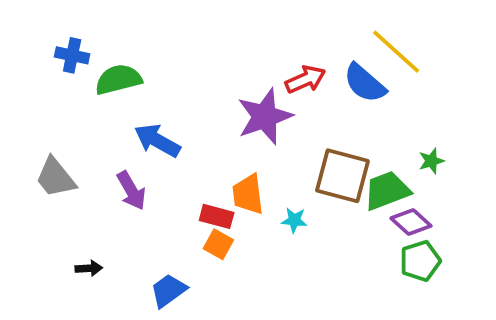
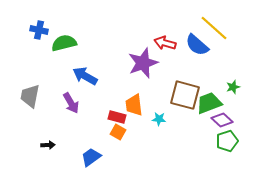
red arrow: (305, 79) -> (165, 43), turned -140
gray trapezoid: (55, 178) -> (30, 96), turned 50

